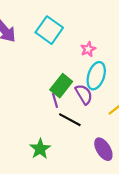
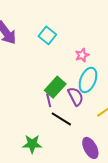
cyan square: (49, 30) -> (47, 35), size x0.7
green star: (40, 149) -> (32, 144), turned 30

